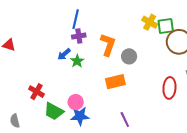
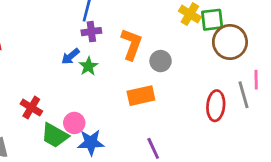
pink circle: (76, 102) -> (74, 123), moved

